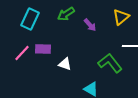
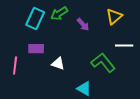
cyan rectangle: (30, 19) -> (35, 19), moved
pink line: (22, 53) -> (15, 66), moved, turned -36

